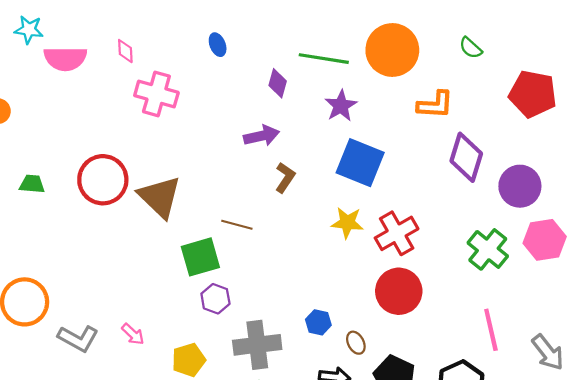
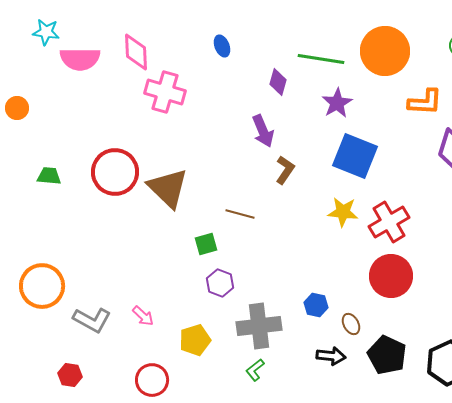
pink diamond: (125, 51) -> (136, 52), size x1.6
purple arrow: (262, 136) -> (263, 131), turned 80
green square: (200, 257) -> (206, 244), size x0.6

